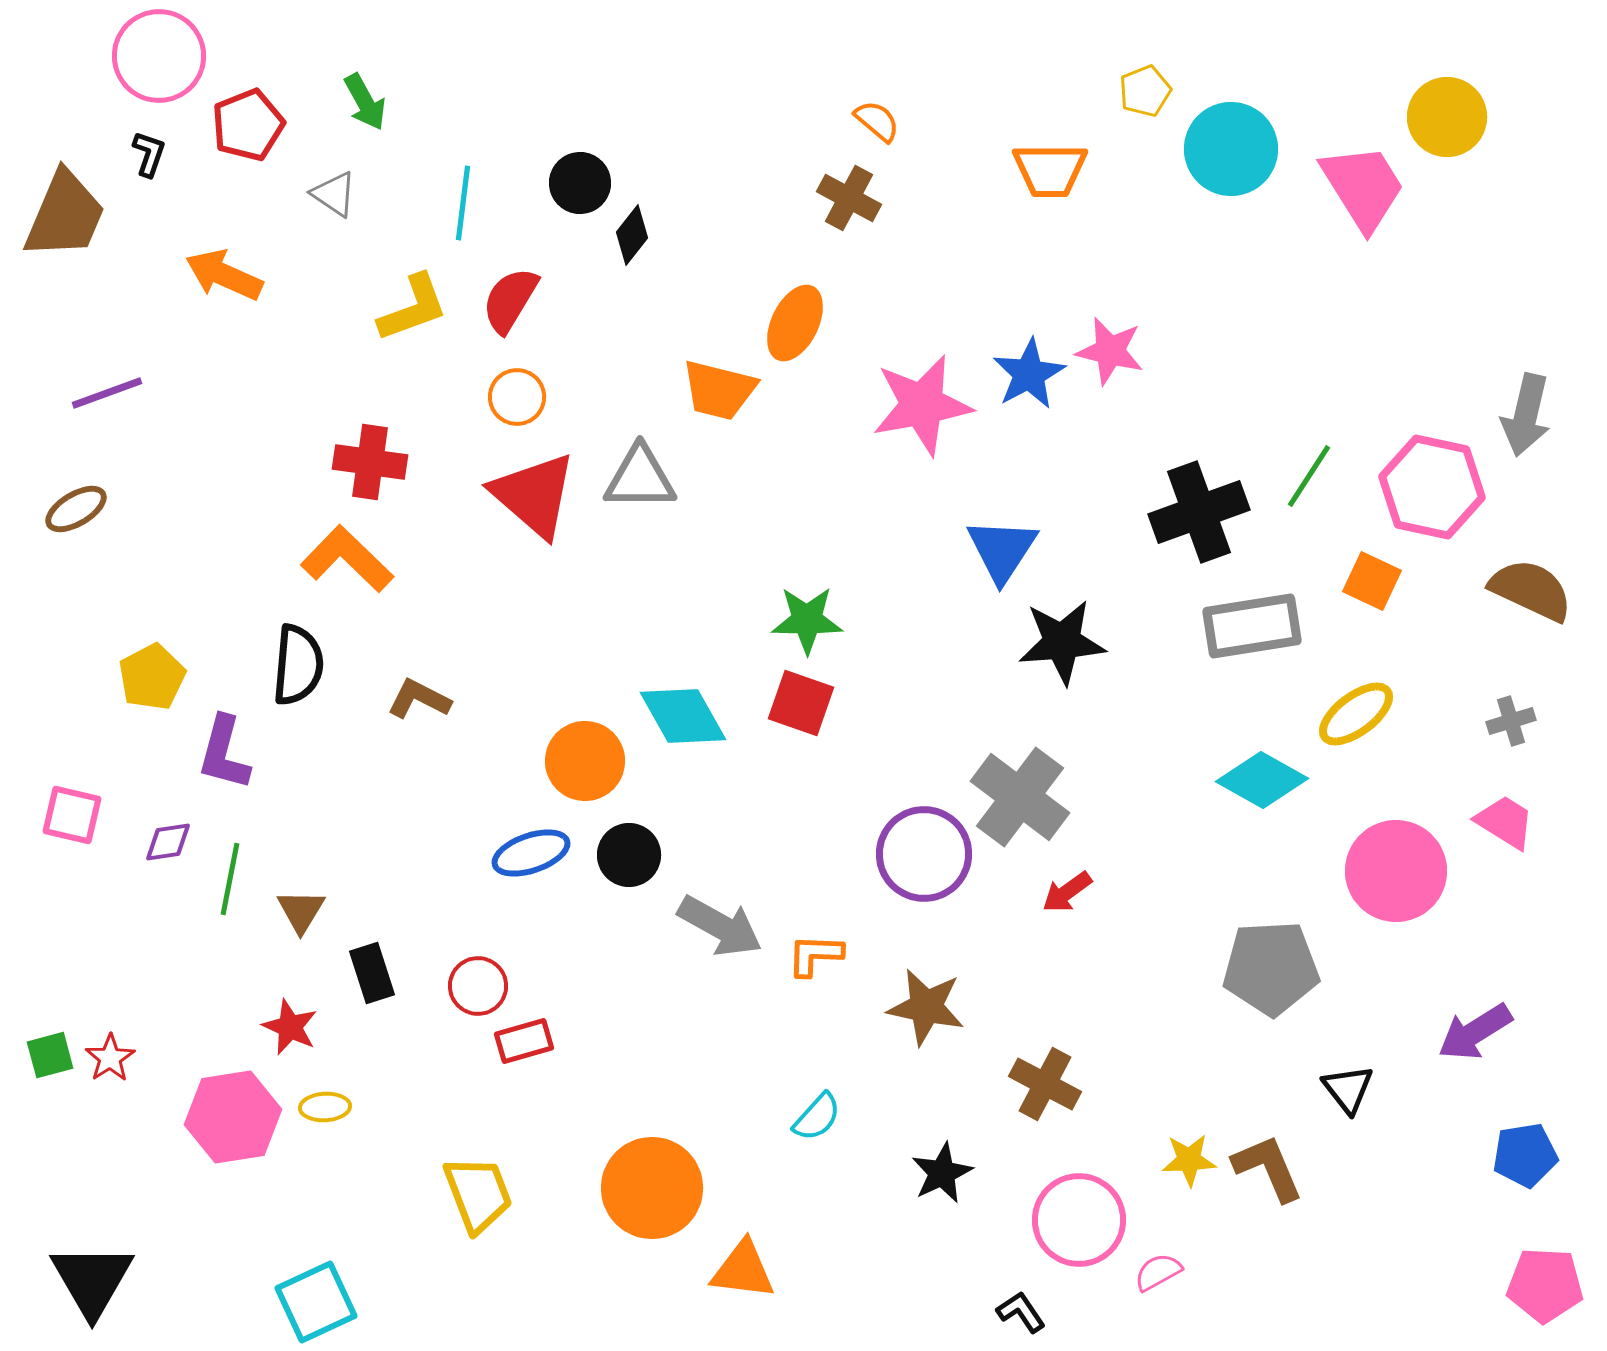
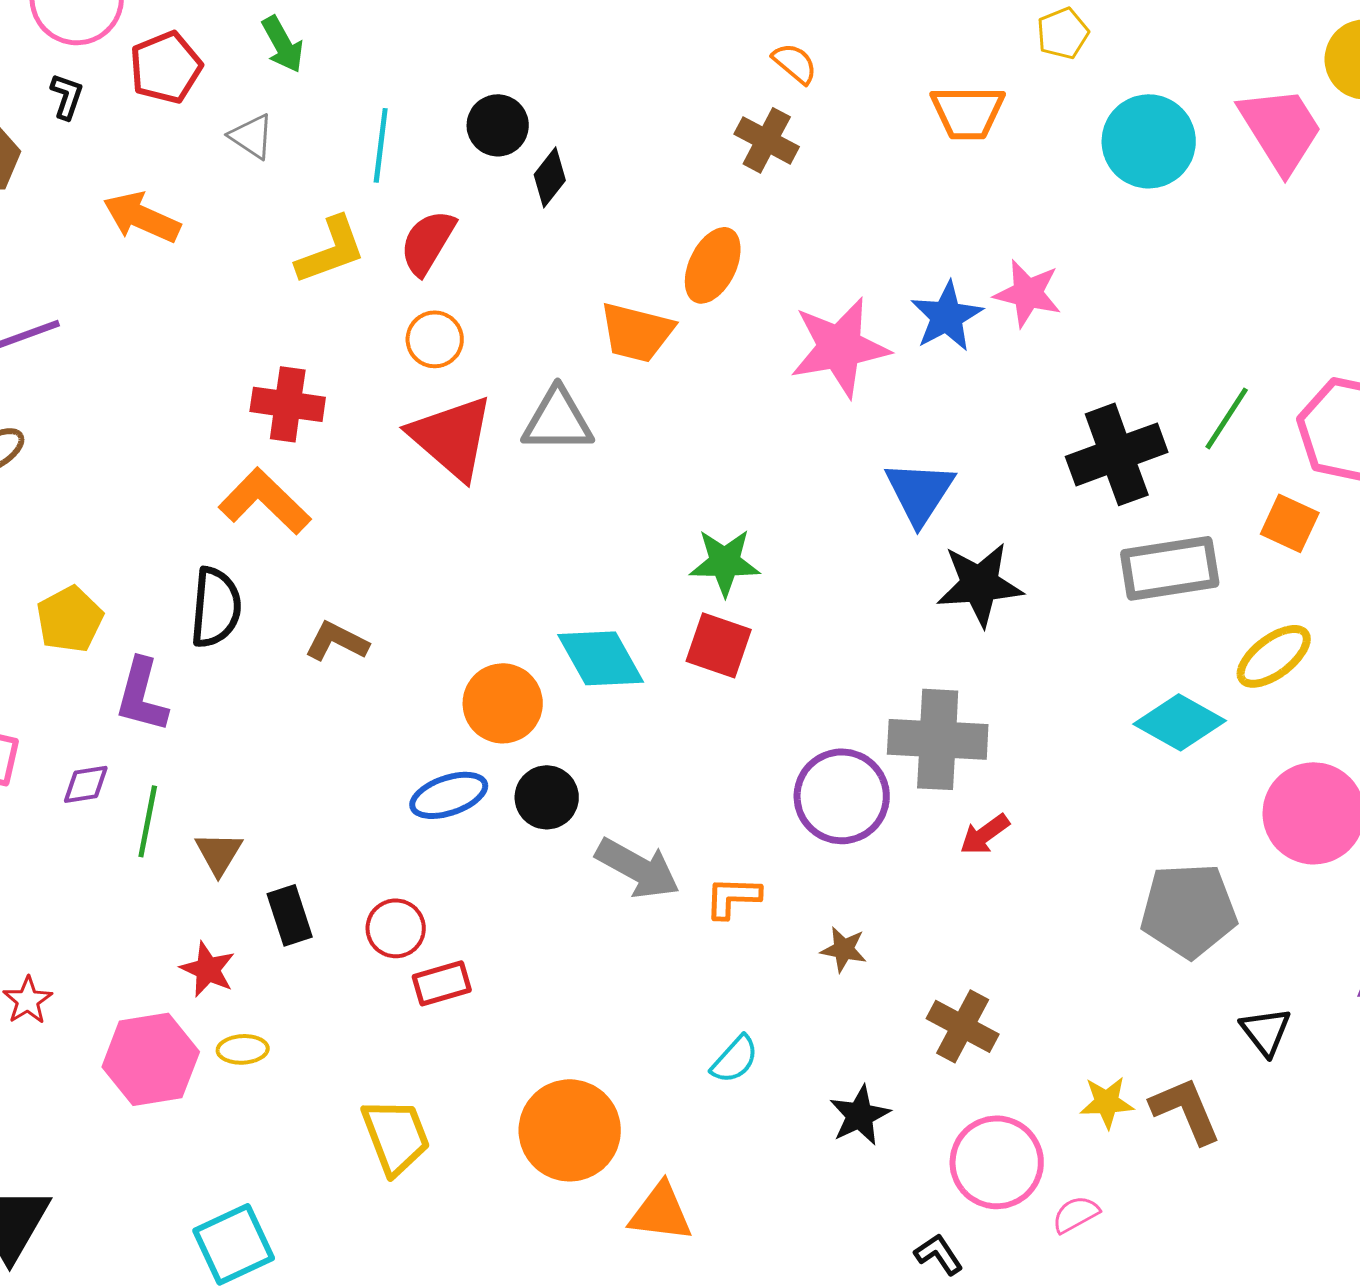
cyan circle: (1231, 149) -> (1149, 141), moved
gray cross: (1020, 797) -> (938, 739), turned -34
brown star: (926, 1007) -> (844, 949), size x0.6

